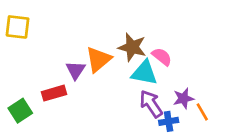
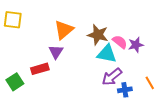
orange triangle: (98, 59) -> (64, 30), moved
purple star: (183, 98) -> (136, 45), moved
purple arrow: (151, 104) -> (112, 77), turned -95

